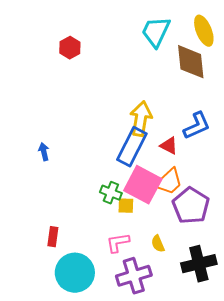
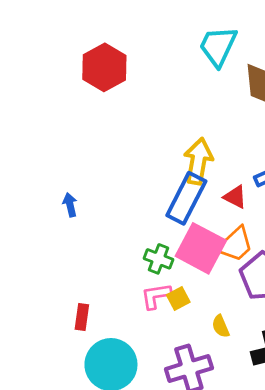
red hexagon: (70, 48) -> (104, 67), size x1.6
yellow square: (126, 206) -> (178, 299), moved, turned -30
pink L-shape: (118, 243) -> (156, 296), moved

